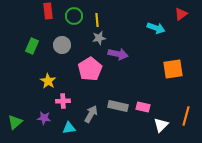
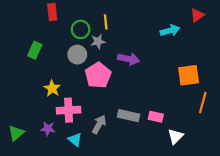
green circle: (74, 16) -> (81, 29), moved
cyan arrow: (156, 28) -> (170, 31), turned -36
gray star: (99, 38) -> (98, 41), moved
gray circle: (62, 45) -> (77, 55), moved
pink cross: (63, 101) -> (69, 110), size x1.5
orange line: (186, 116) -> (203, 103), moved
cyan triangle: (69, 128) -> (75, 140), turned 48

